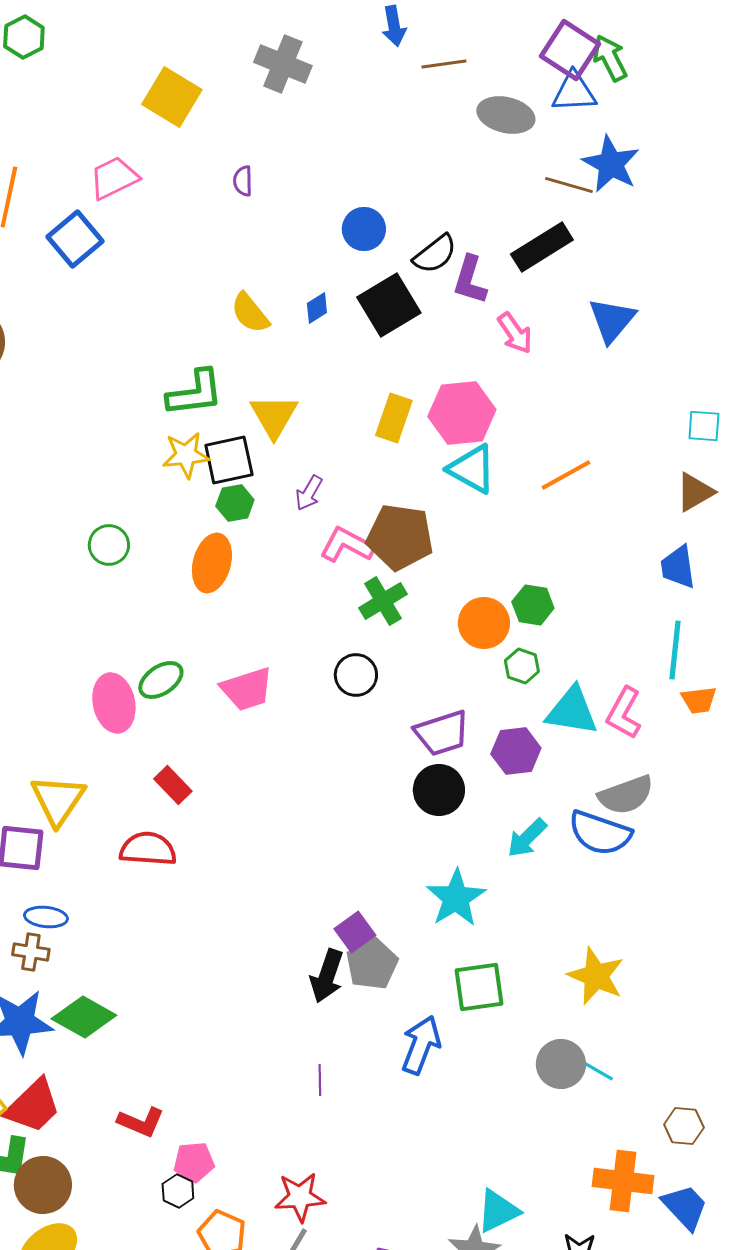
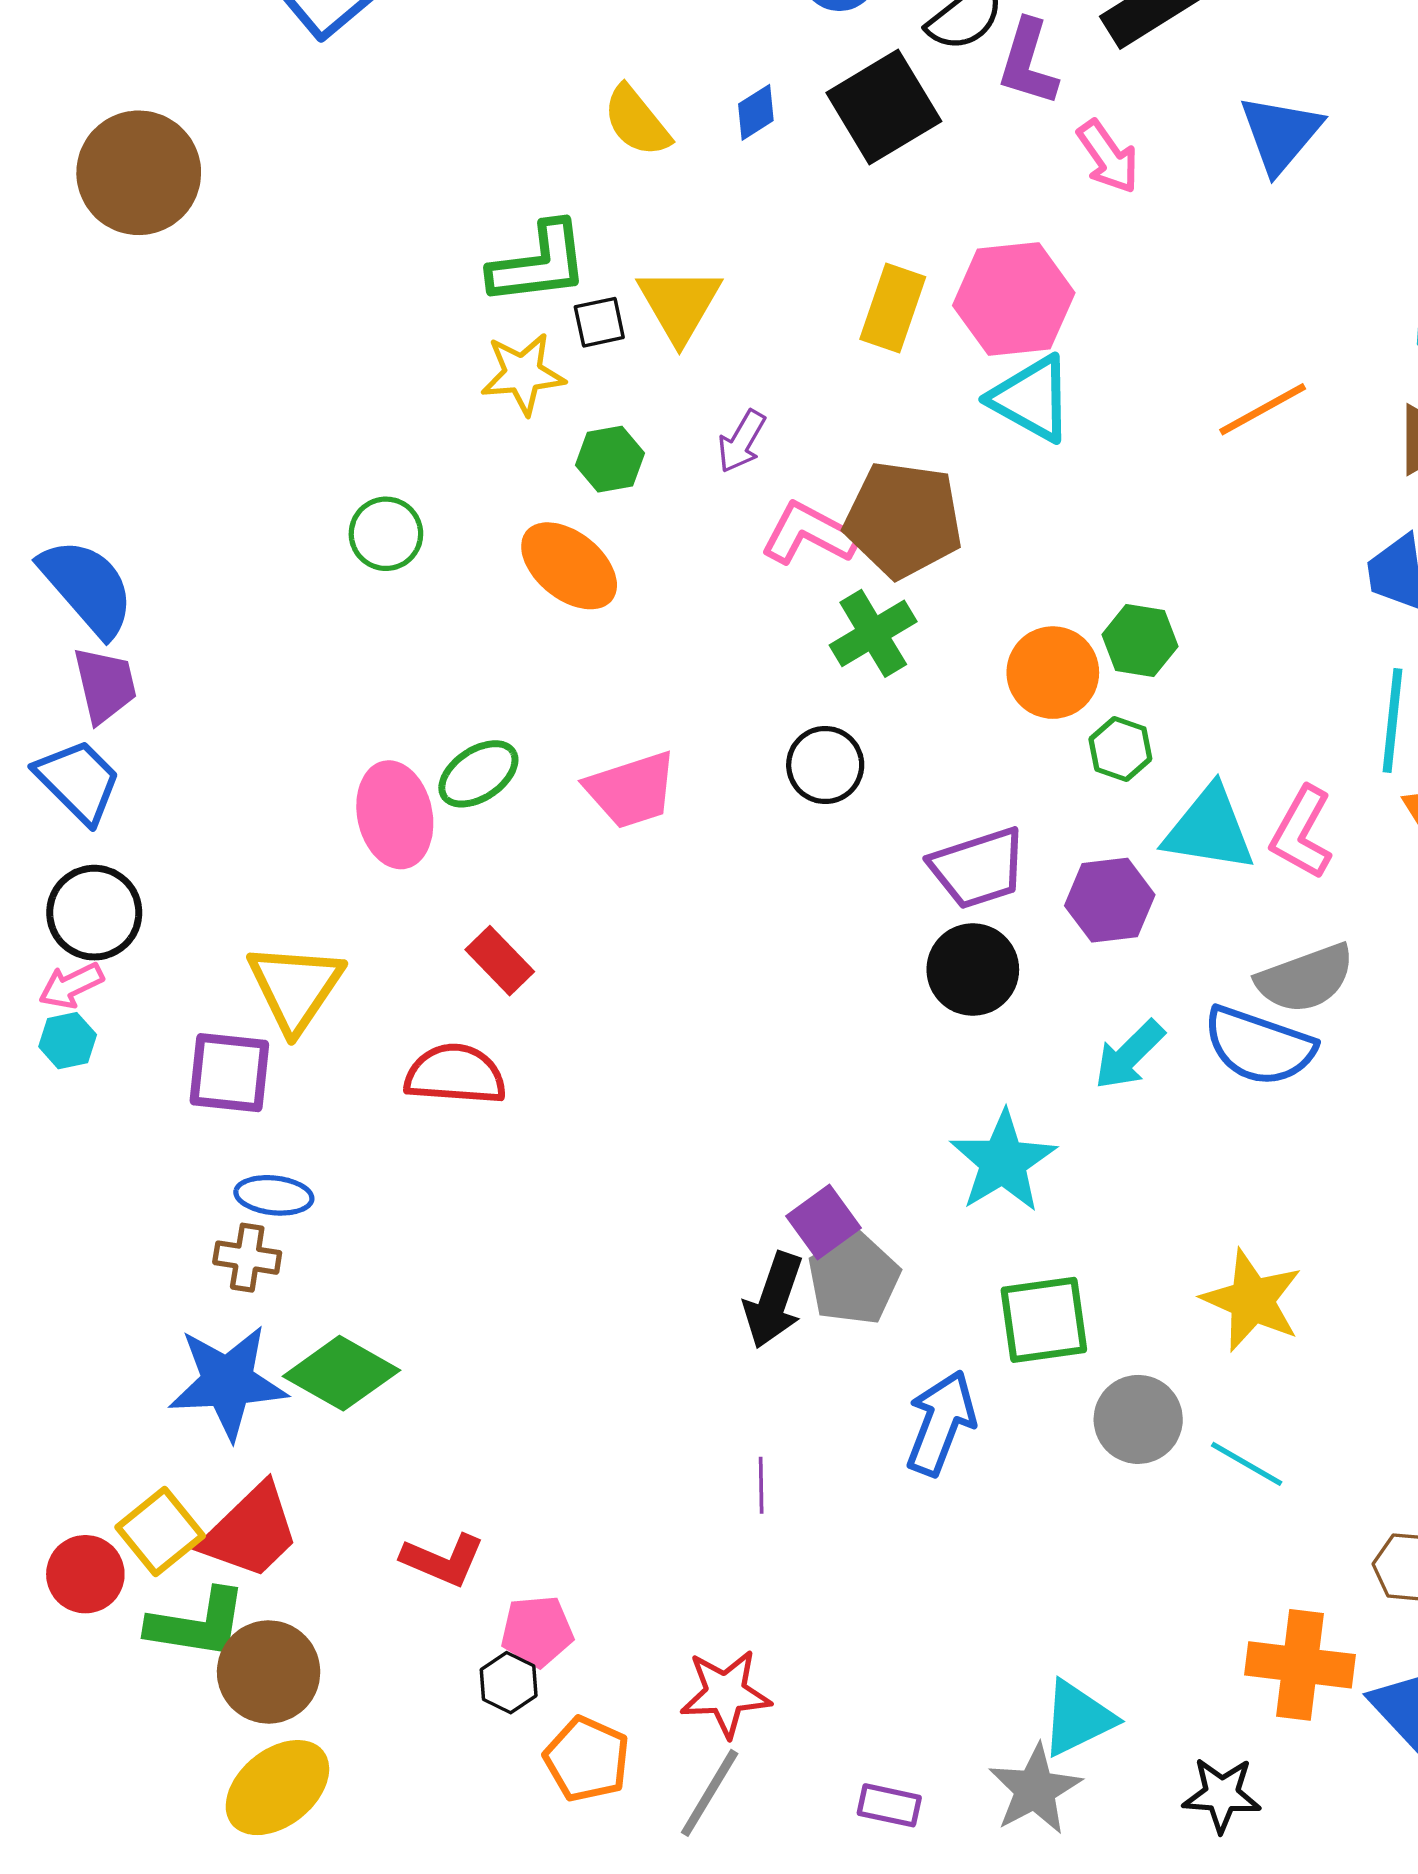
black square: (229, 460) -> (599, 322), moved, size x0.6
orange line: (566, 475) -> (1263, 409), moved
orange ellipse: (212, 563) -> (569, 566), turned -66
gray circle: (561, 1064) -> (1138, 1419), moved

